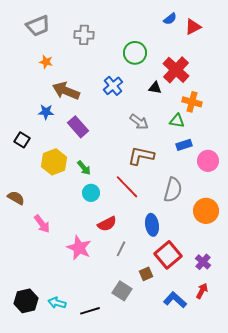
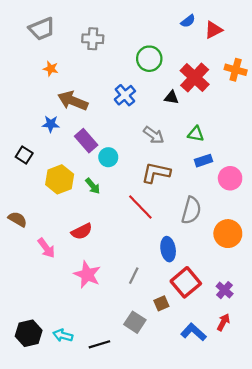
orange cross: (192, 102) -> (236, 70), moved
cyan circle: (91, 193) -> (108, 157), moved
red semicircle: (107, 224) -> (82, 231), moved

